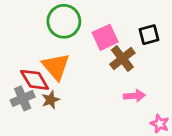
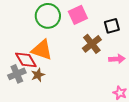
pink square: (105, 37) -> (78, 15), moved
orange triangle: (56, 67) -> (42, 50), turned -30
pink arrow: (134, 96) -> (117, 59), moved

